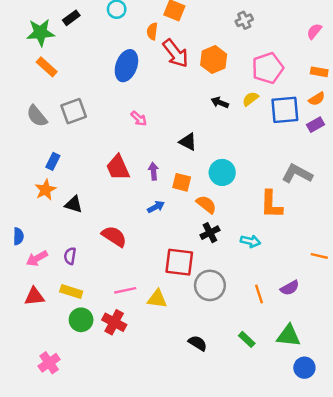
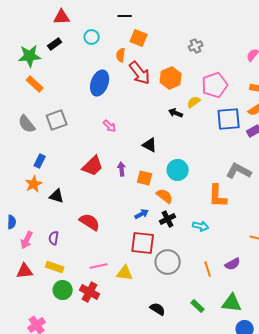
yellow semicircle: (250, 99) -> (194, 102), moved
red trapezoid: (118, 168) -> (93, 166), turned -110
blue arrow: (156, 207) -> (142, 214), moved
pink arrow: (37, 258) -> (27, 240), turned -36

